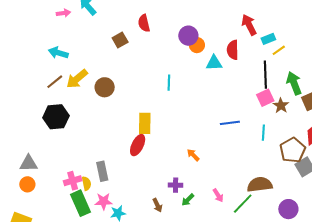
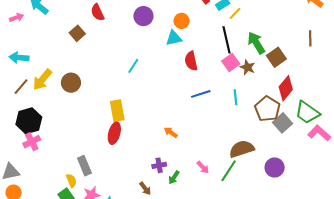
orange circle: (197, 45) -> (182, 21), moved
red semicircle: (233, 50) -> (191, 61), moved
cyan line: (169, 83) -> (133, 66), turned 42
pink cross: (73, 181) -> (32, 142), moved

